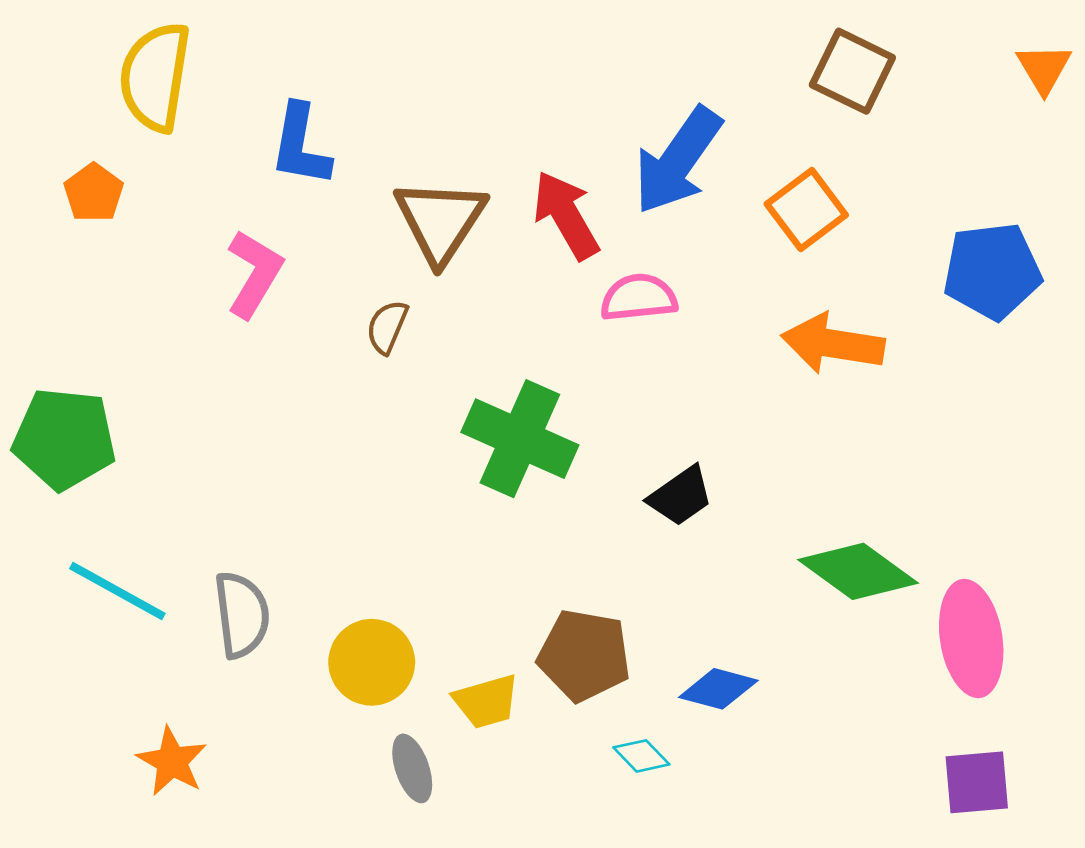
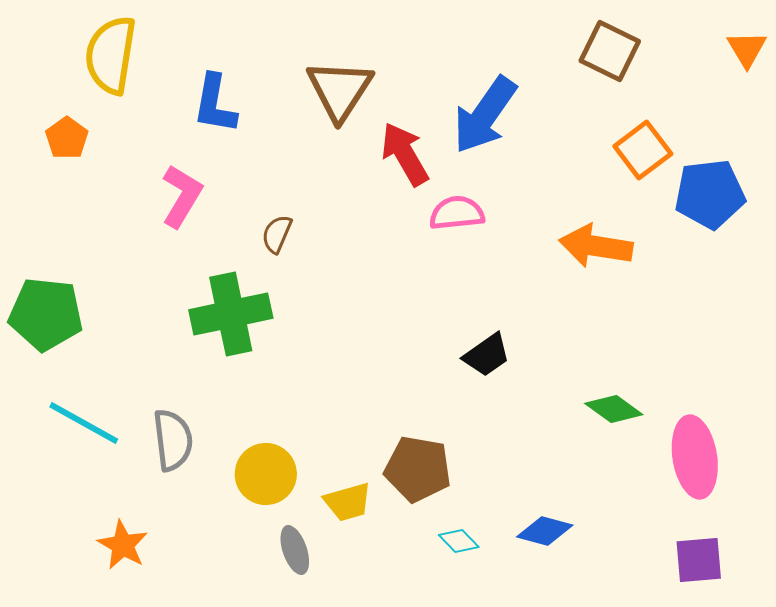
orange square: (806, 209) -> (643, 150), moved
brown triangle: (440, 221) -> (340, 90), moved
green cross: (520, 439) -> (231, 314), moved, turned -36
green diamond: (858, 571) -> (614, 409), size x0.7
blue diamond: (718, 689) -> (545, 531), moved

